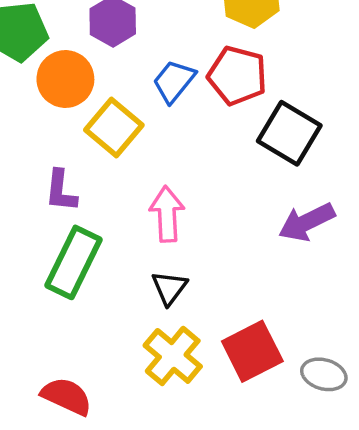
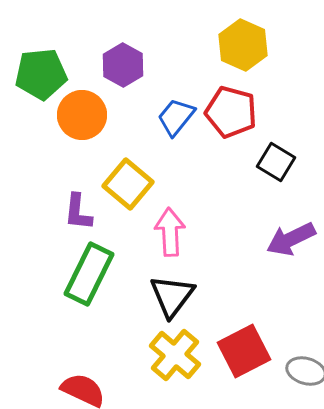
yellow square: (114, 127) -> (128, 184), moved
black square: (289, 133) -> (276, 162), size x0.7
black triangle: (169, 288) -> (172, 296), size x1.4

